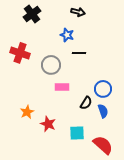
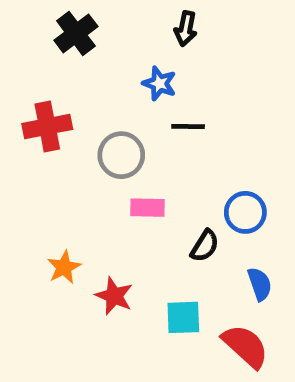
black arrow: (78, 12) -> (186, 29), turned 88
red cross: (20, 53) -> (47, 126), turned -30
blue semicircle: (103, 111) -> (260, 284), moved

